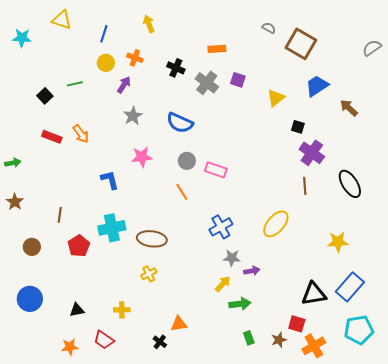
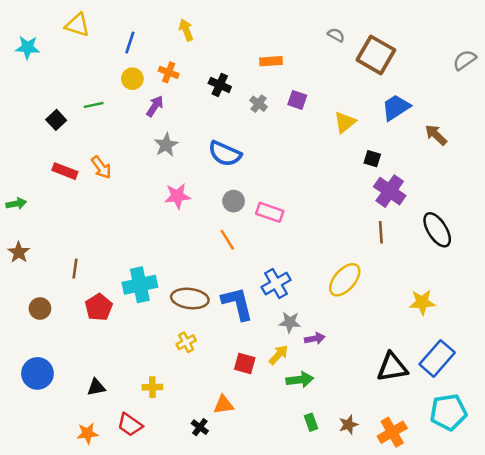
gray cross: (207, 83) -> (259, 104), size x0.6
blue L-shape: (110, 180) -> (237, 304), moved, size x1.4
red square: (297, 324) -> (245, 363), moved

